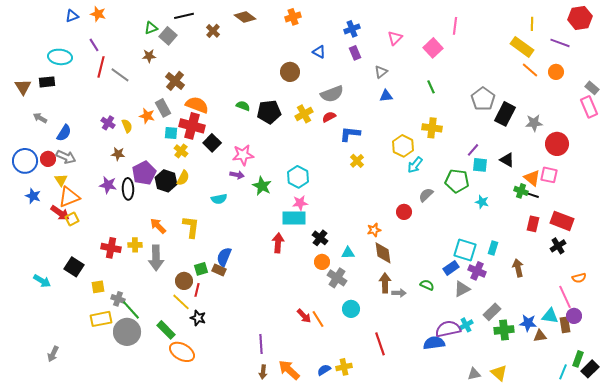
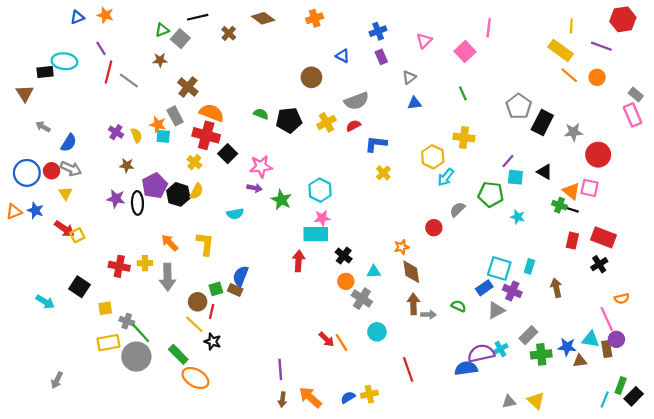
black rectangle: (47, 82) -> (45, 72), moved
cyan square: (171, 133) -> (163, 136), moved
orange triangle: (69, 197) -> (14, 212), moved, size x0.7

